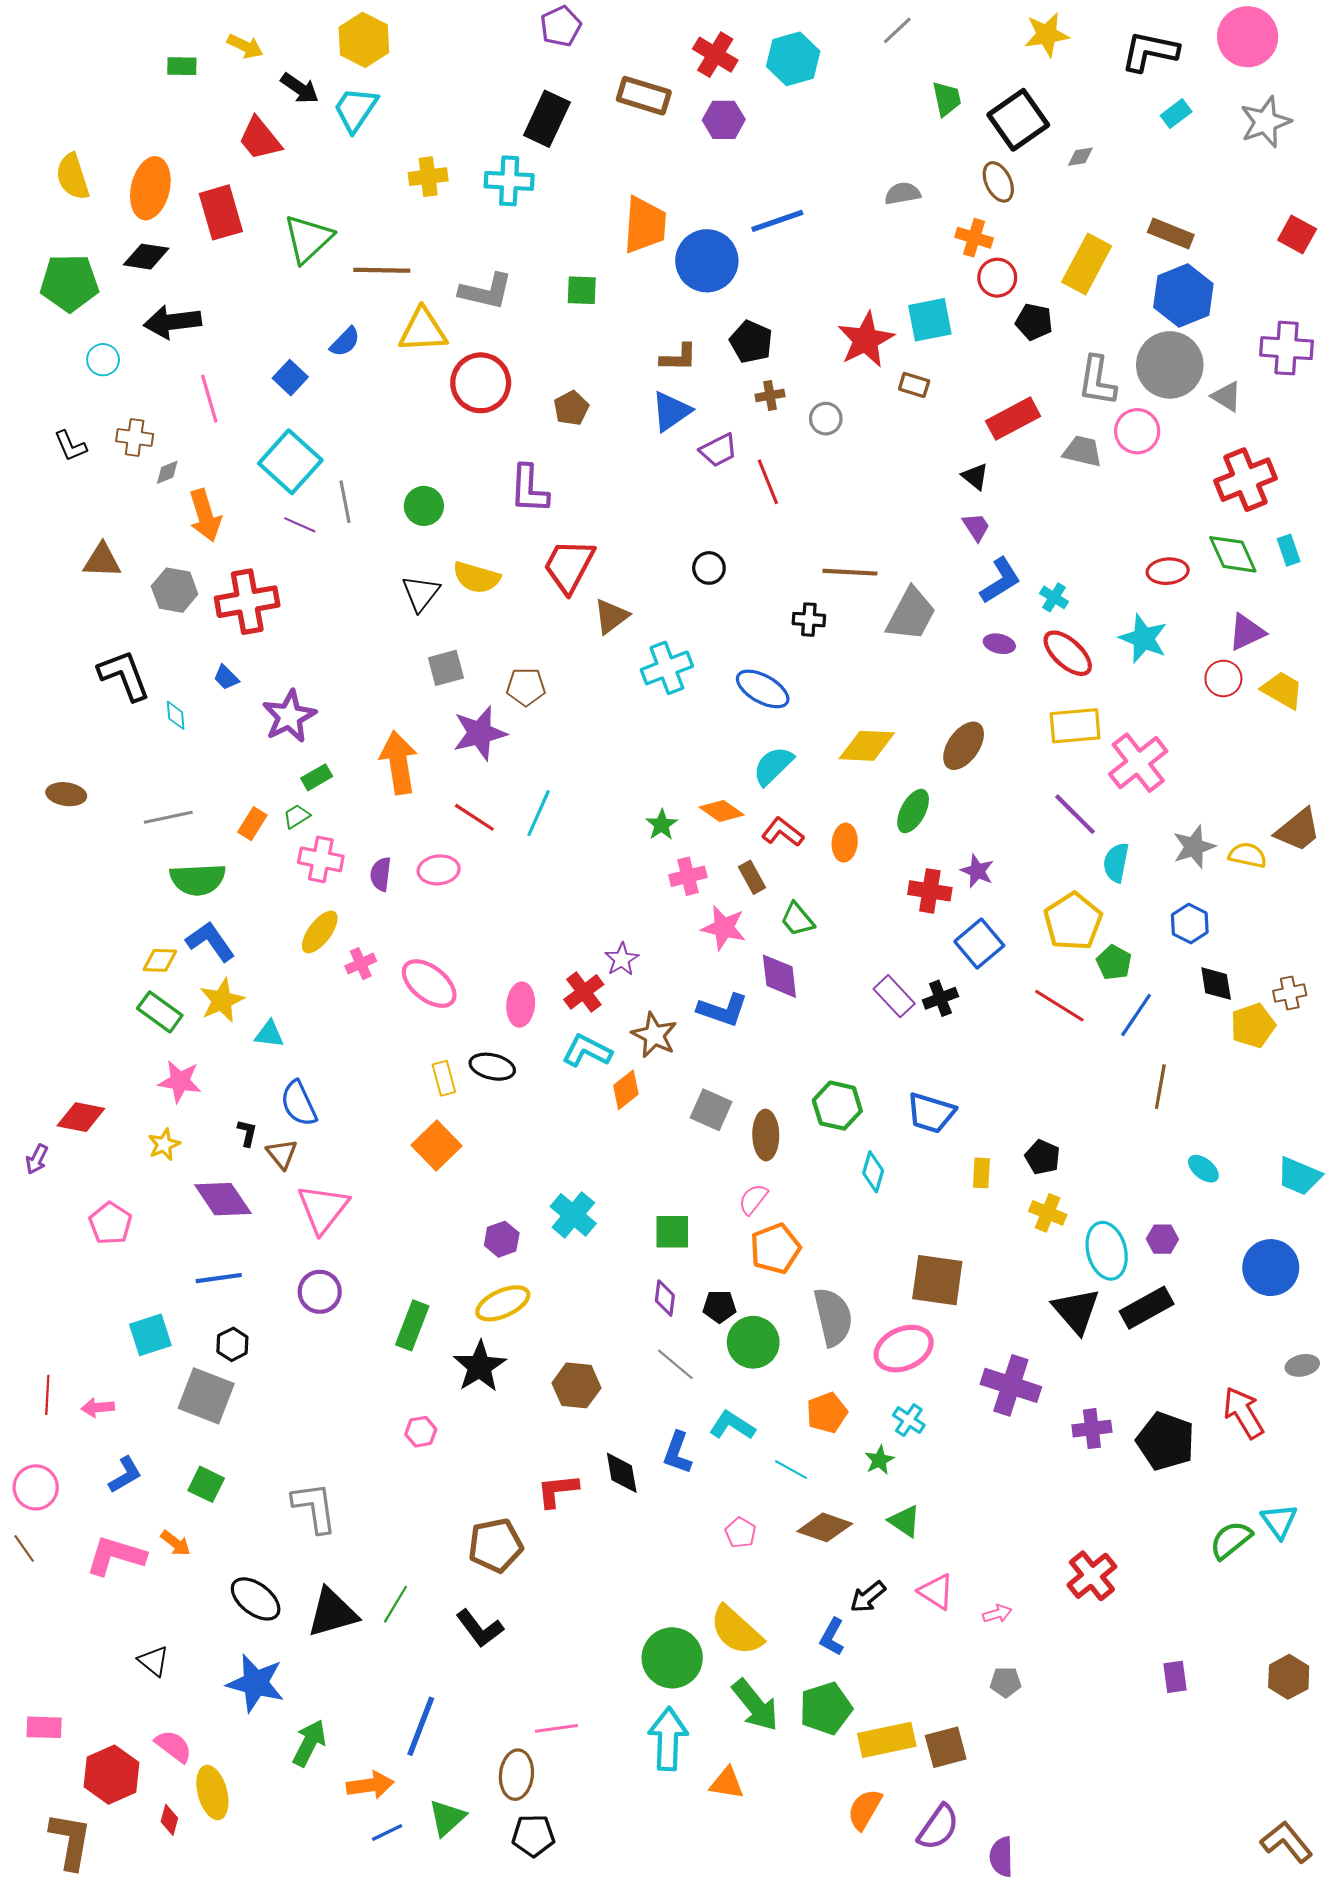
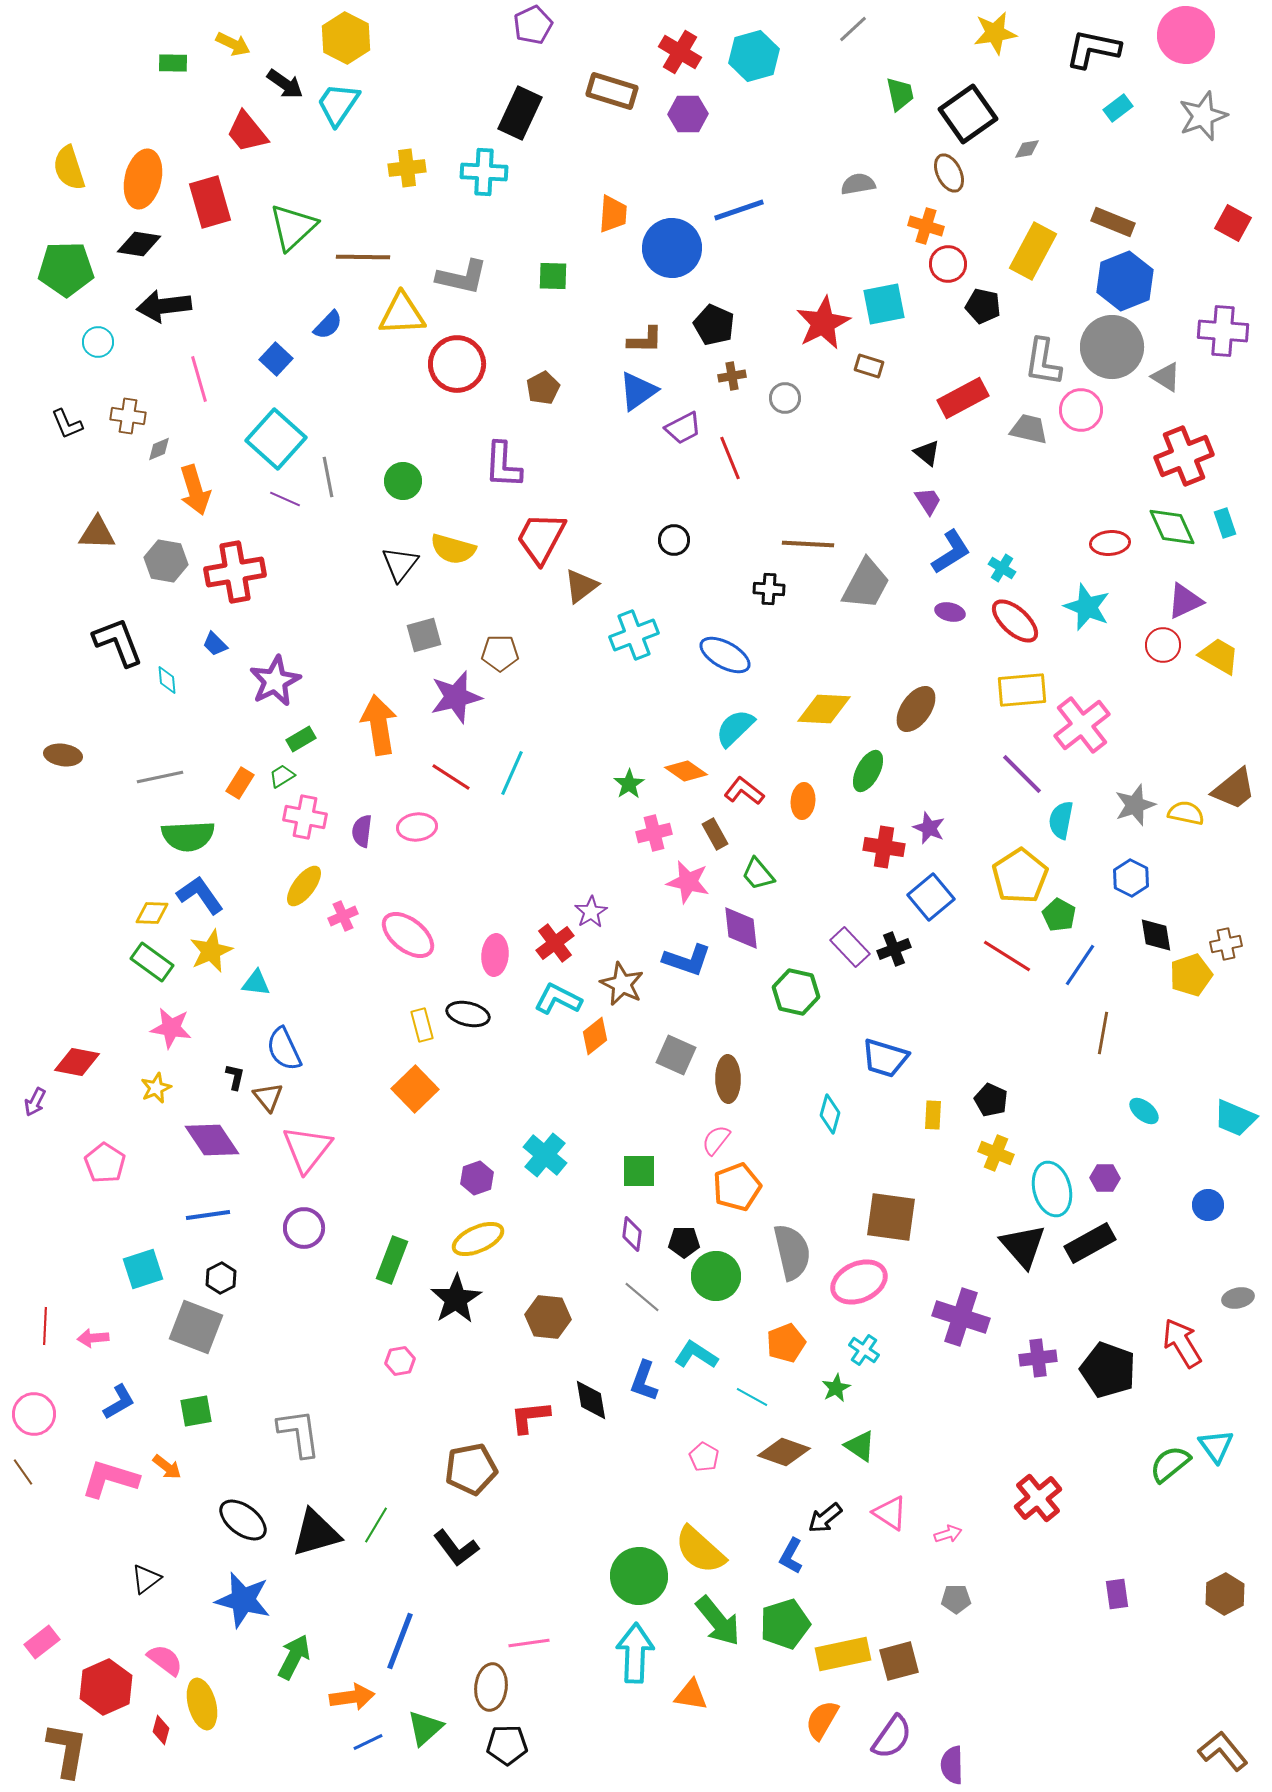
orange trapezoid: (645, 225) -> (613, 214), size x0.7
green hexagon: (837, 1106) -> (796, 992), moved
blue circle: (1271, 1268) -> (1208, 1205), size x0.6
green square: (206, 1484) -> (196, 1411), turned -36
black triangle: (154, 1661) -> (146, 1579), turned 44
pink rectangle: (44, 1727) -> (42, 1642), turned -40

